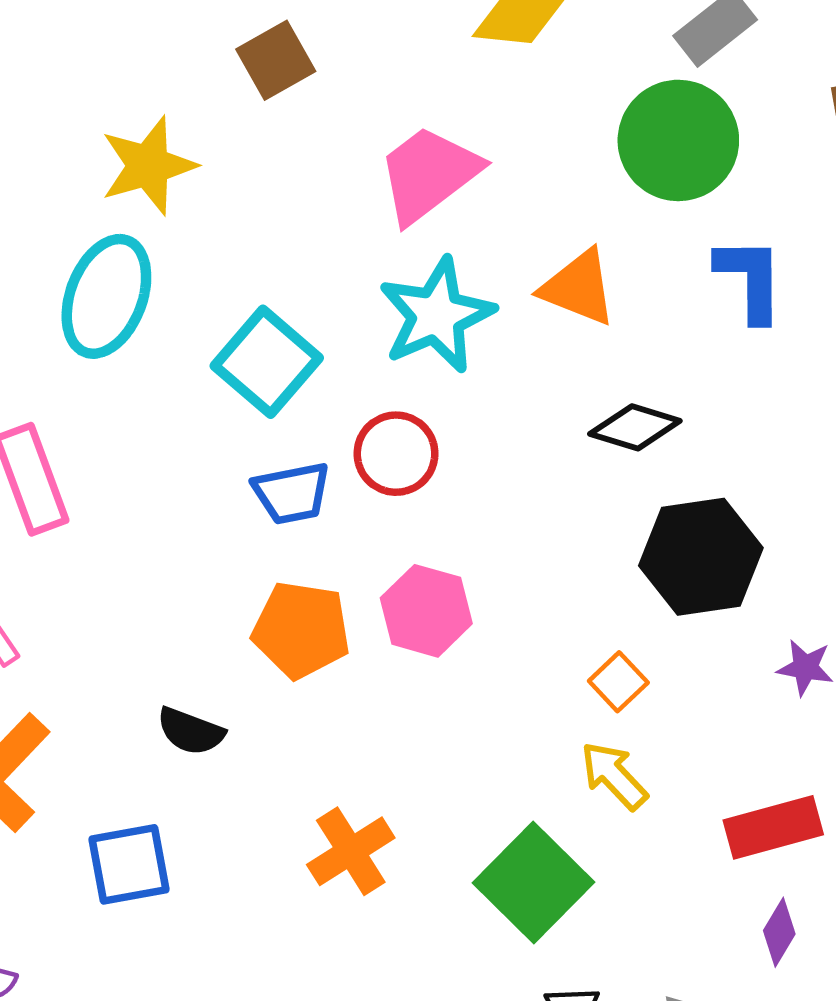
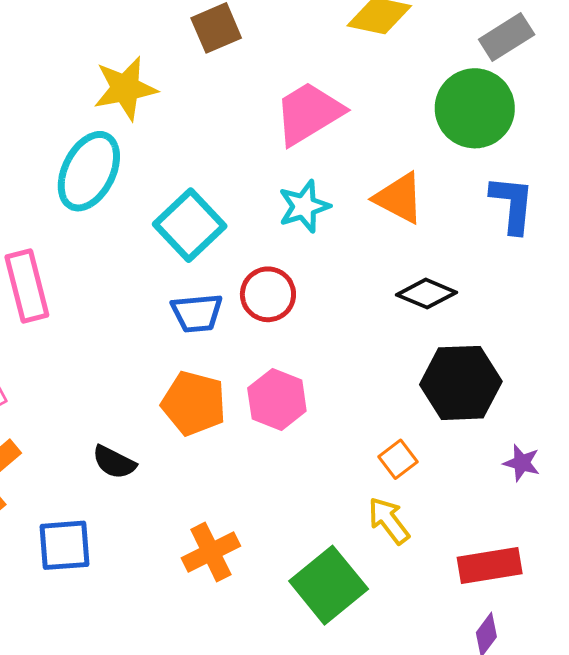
cyan star: (437, 315) -> (304, 206), size x0.7

